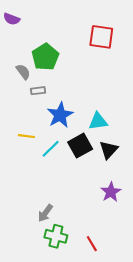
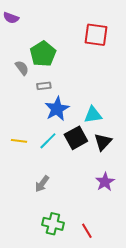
gray rectangle: (38, 91) -> (44, 86), moved
yellow line: (26, 136) -> (19, 141), moved
gray arrow: (45, 213) -> (42, 184), moved

